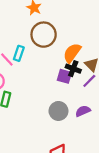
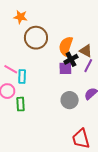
cyan rectangle: (19, 53) -> (22, 76), moved
black cross: (73, 69) -> (71, 59), turned -32

